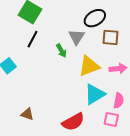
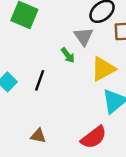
black line: (33, 39) -> (40, 80), moved

